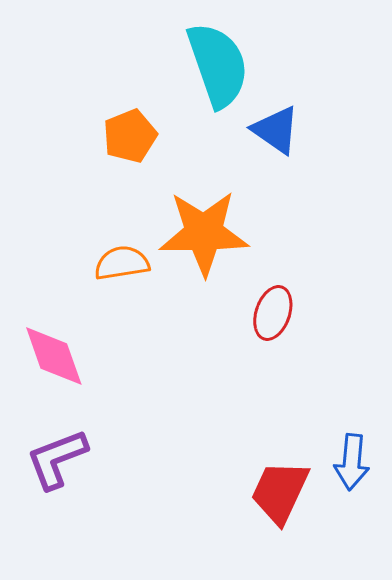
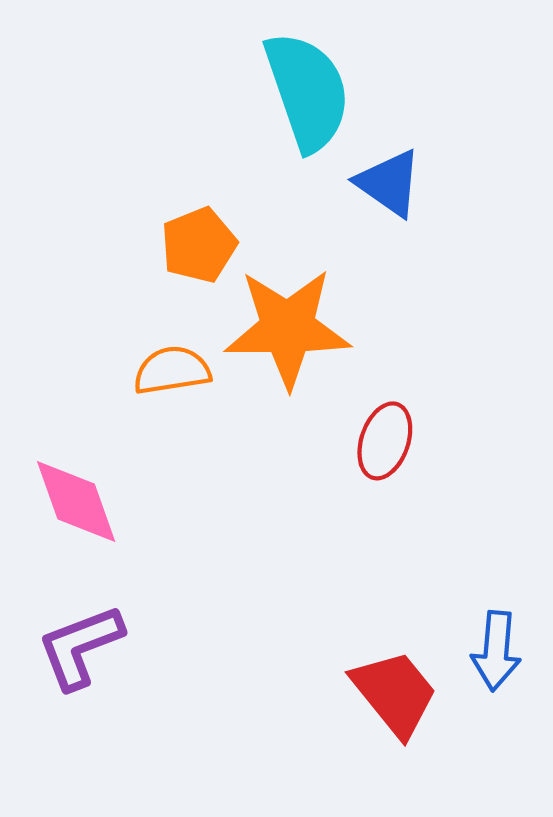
orange pentagon: (130, 136) -> (199, 245), moved
red trapezoid: (280, 492) -> (395, 693), turned 116

